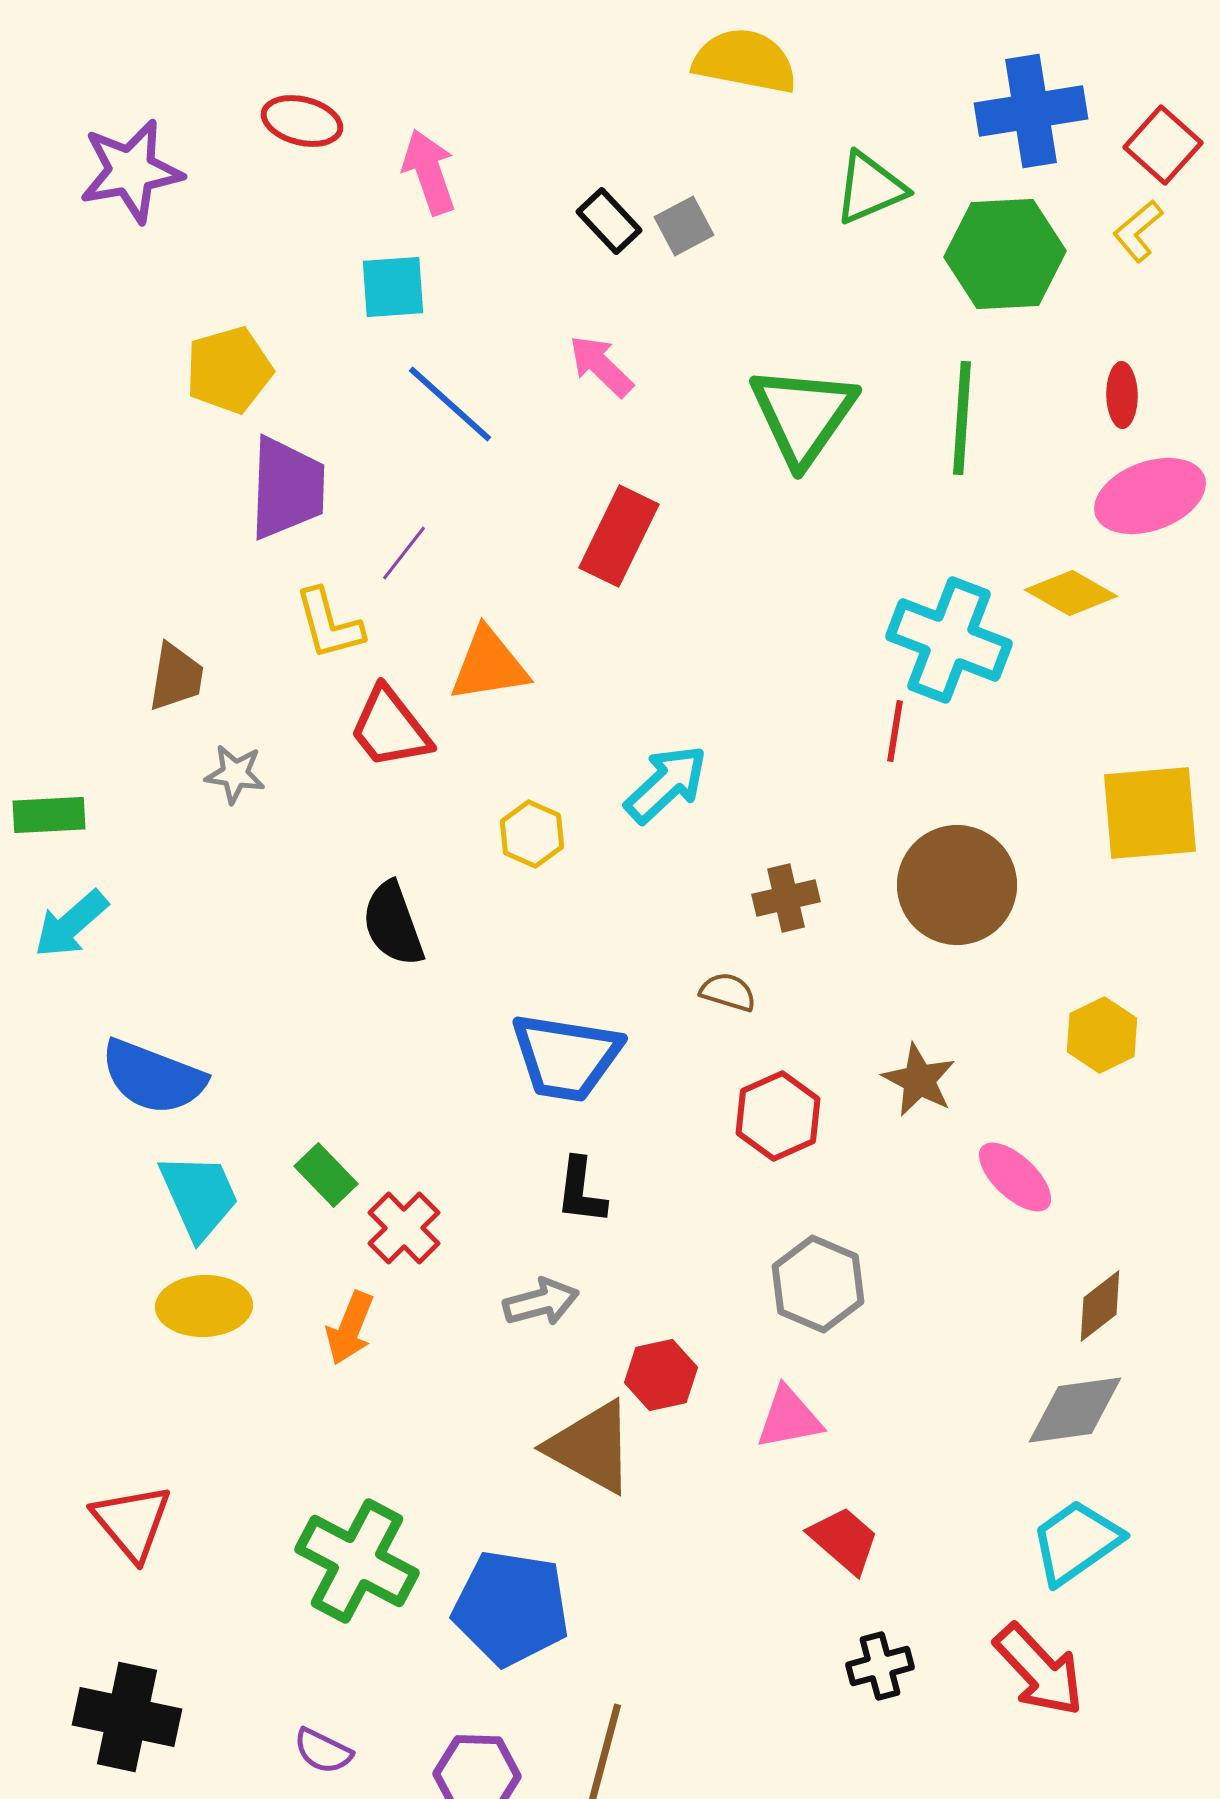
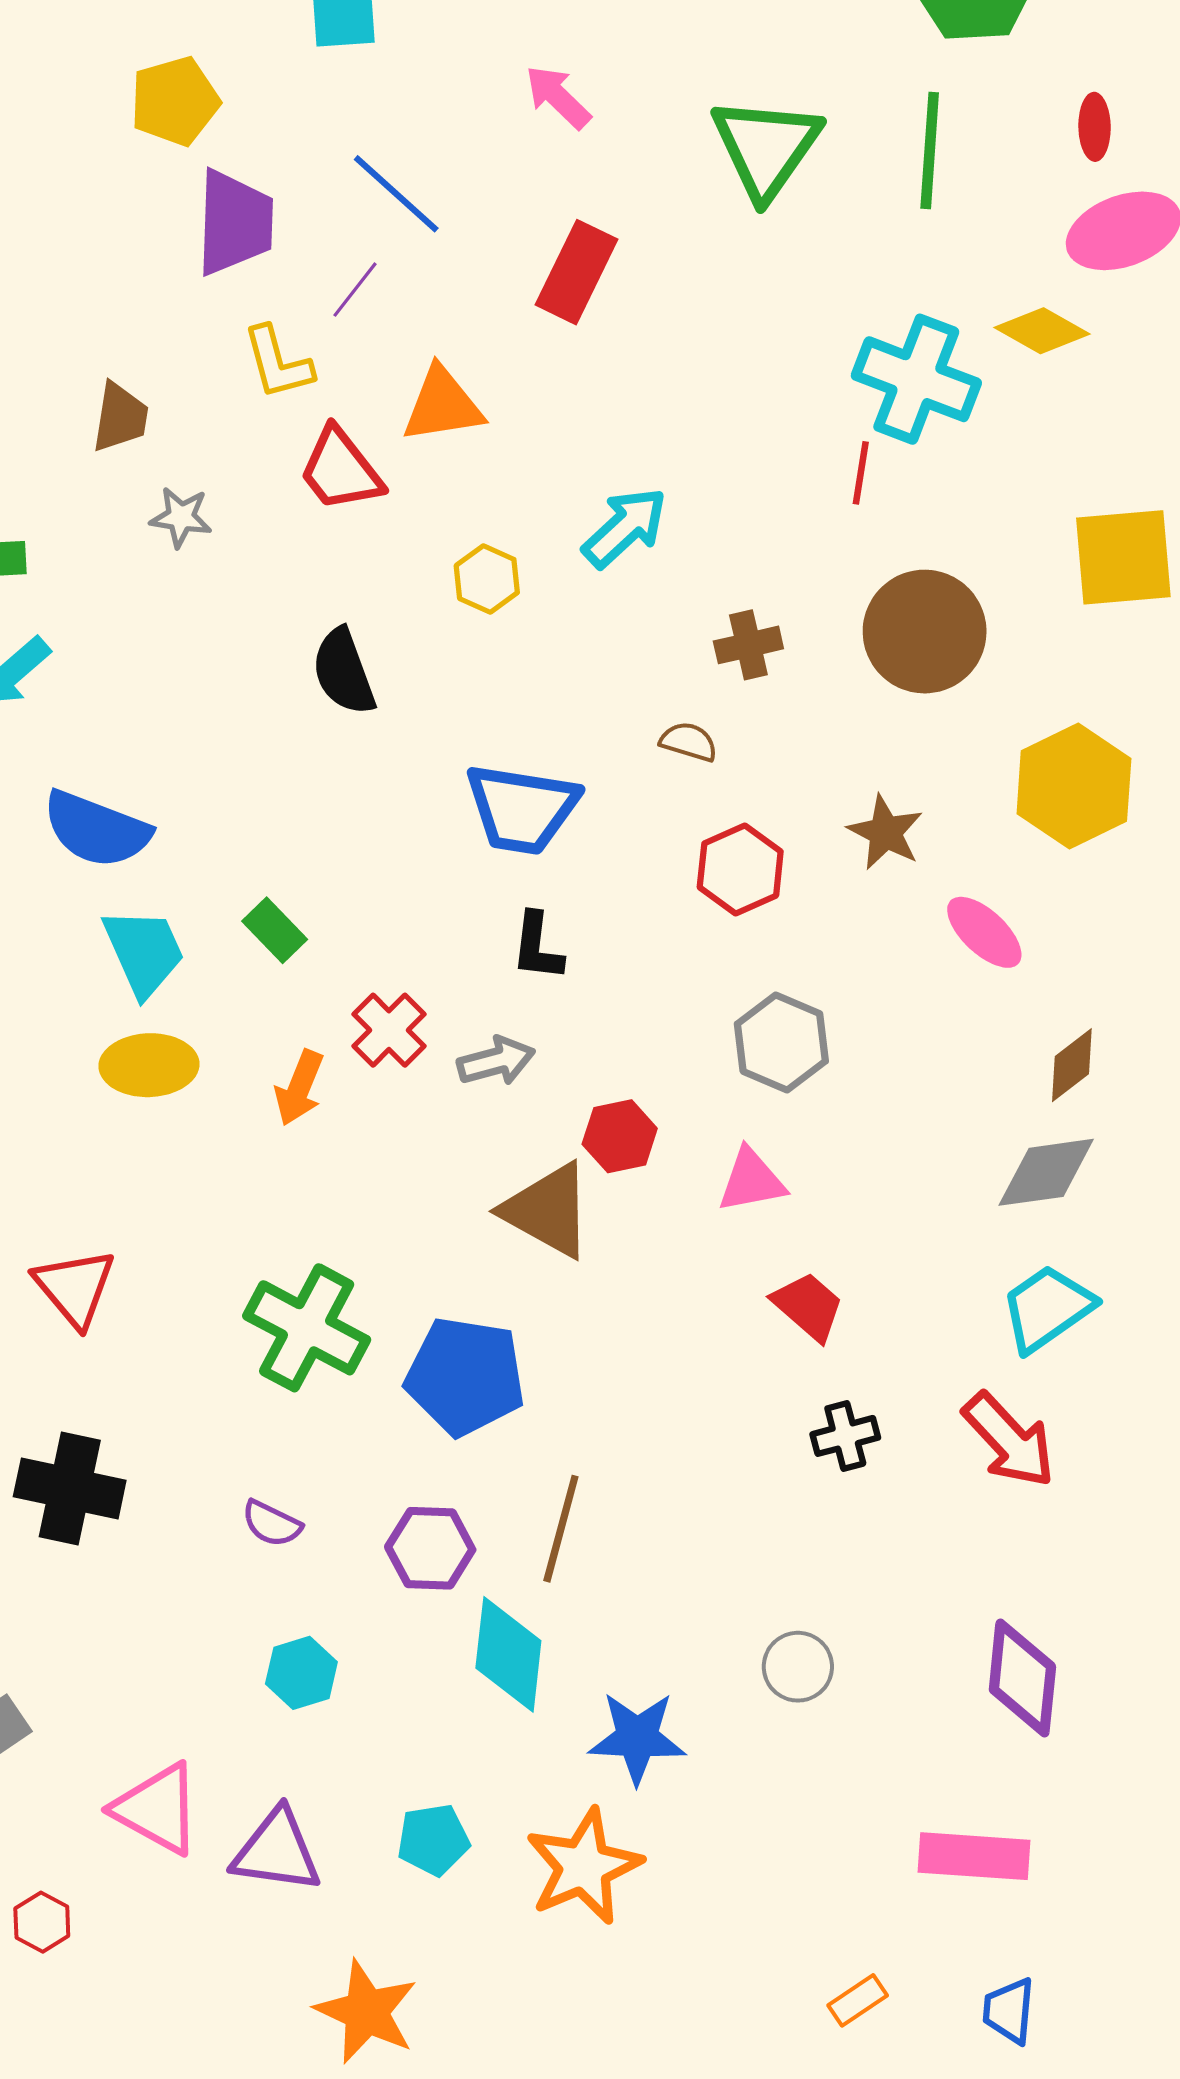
blue line: (450, 404) -> (396, 194), moved
yellow hexagon: (1102, 1035) -> (1074, 786), size x1.6
red cross: (404, 1228) -> (389, 1030), moved

